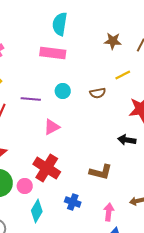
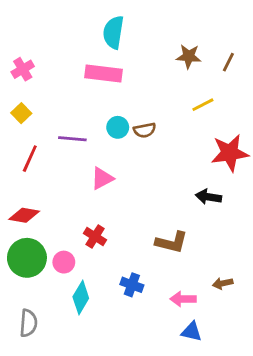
brown semicircle: (98, 93) -> (145, 130), moved
red cross: (47, 168) -> (95, 237), size x0.6
pink arrow: (109, 212) -> (183, 299), turned -96

